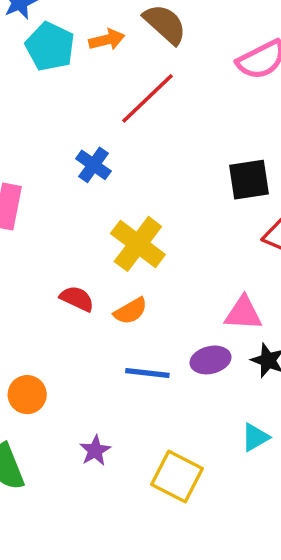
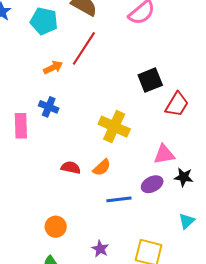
orange arrow: (107, 40) -> (53, 68), moved
cyan pentagon: (50, 47) -> (44, 21), moved
blue cross: (93, 165) -> (49, 107), moved
yellow cross: (138, 244) -> (114, 127), moved

